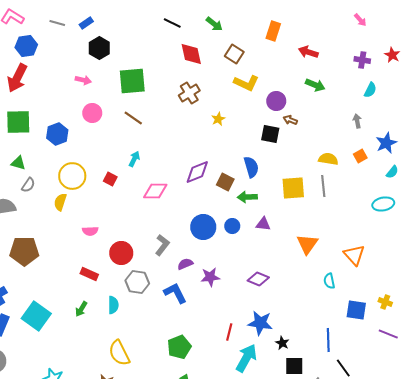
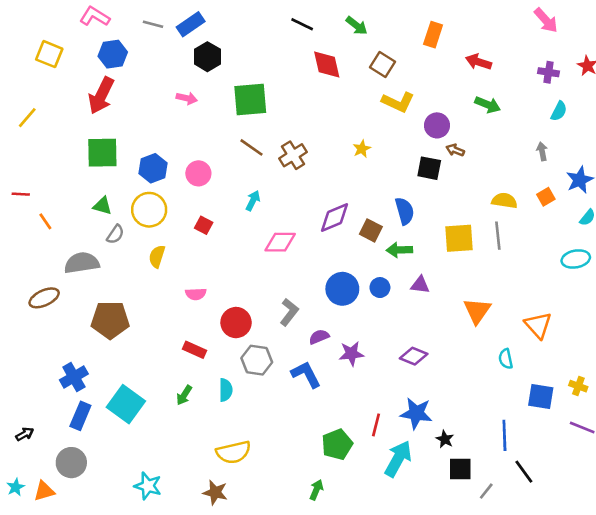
pink arrow: (360, 20) -> (546, 20), size x1.5
blue rectangle: (86, 23) -> (191, 24), size x1.5
brown cross: (189, 93) -> (293, 155), moved
pink circle: (92, 113) -> (198, 173), moved
yellow circle: (72, 176) -> (149, 210), moved
red square: (110, 179) -> (204, 225), moved
green pentagon: (179, 347) -> (337, 444), moved
yellow semicircle: (119, 353) -> (233, 452), turned -76

